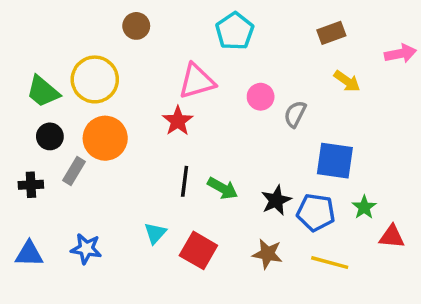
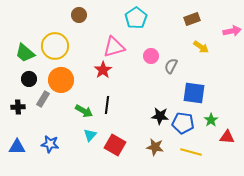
green arrow: (223, 188) -> (84, 111), moved
black star: (276, 200) -> (160, 116), turned 30

